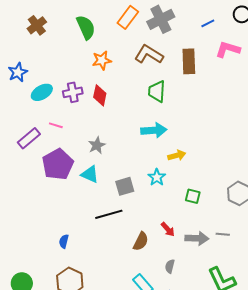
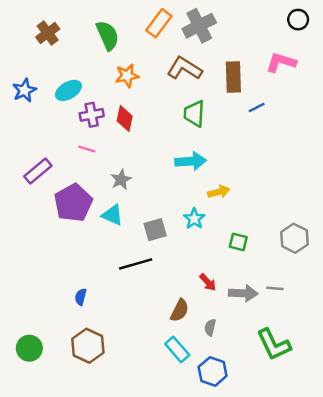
blue line: (208, 23) -> (257, 108), moved
cyan ellipse: (42, 92) -> (68, 90), moved
pink line: (56, 125) -> (87, 149), moved
brown semicircle: (141, 241) -> (180, 310), moved

